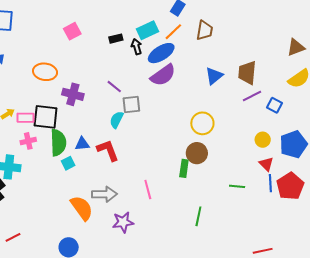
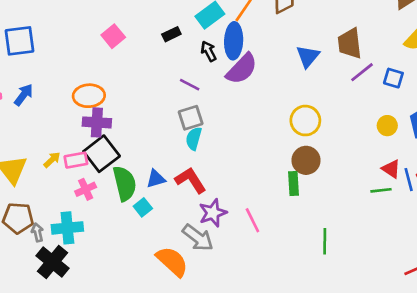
black arrow: (137, 47) -> (209, 51), moved
blue ellipse: (161, 53) -> (234, 41), turned -44
purple line: (114, 87) -> (190, 85), moved
purple cross: (73, 94) -> (97, 122), moved
gray square: (131, 104) -> (191, 118), moved
black square: (46, 117) -> (102, 154), turned -32
red triangle: (266, 164) -> (391, 169), moved
green line: (237, 186) -> (381, 190), moved
gray arrow: (104, 194) -> (198, 238), turned 50
purple star: (123, 222) -> (213, 213), moved

